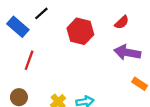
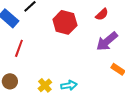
purple arrow: (127, 52) -> (107, 41), turned -50

